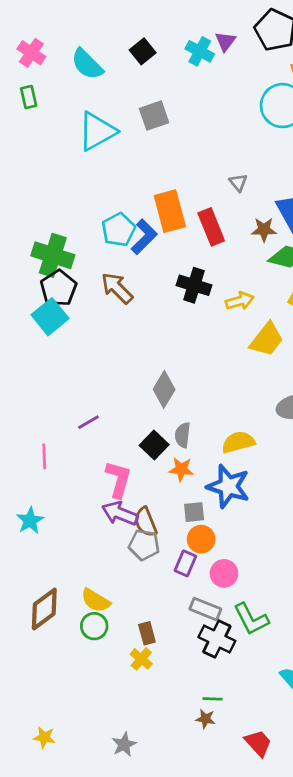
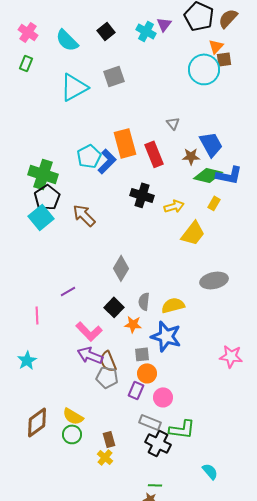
green rectangle: (29, 97) -> (26, 63), turned 35
brown arrow: (117, 288) -> (84, 215), moved
gray semicircle: (183, 435) -> (144, 301), moved
pink L-shape: (118, 479) -> (89, 331), turned 120
green L-shape: (251, 619) -> (182, 429), turned -56

